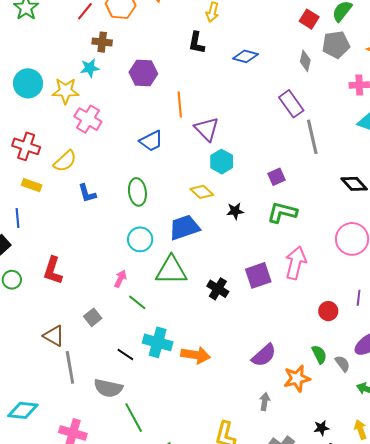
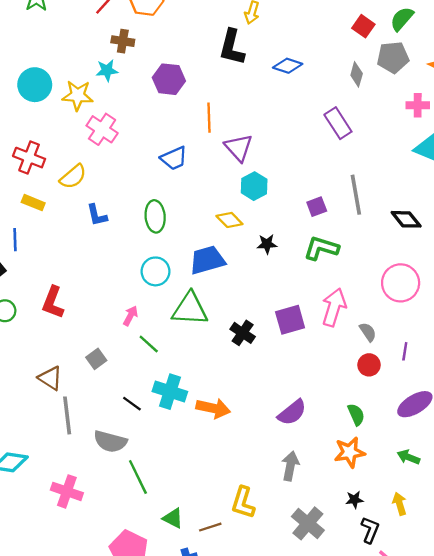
black L-shape: (196, 43) -> (232, 47), size x1.4
gray line: (312, 137) -> (356, 195), moved
gray semicircle: (342, 364) -> (368, 332), moved
orange star: (297, 378) -> (350, 452), moved
gray arrow: (265, 402) -> (290, 466), size x1.4

